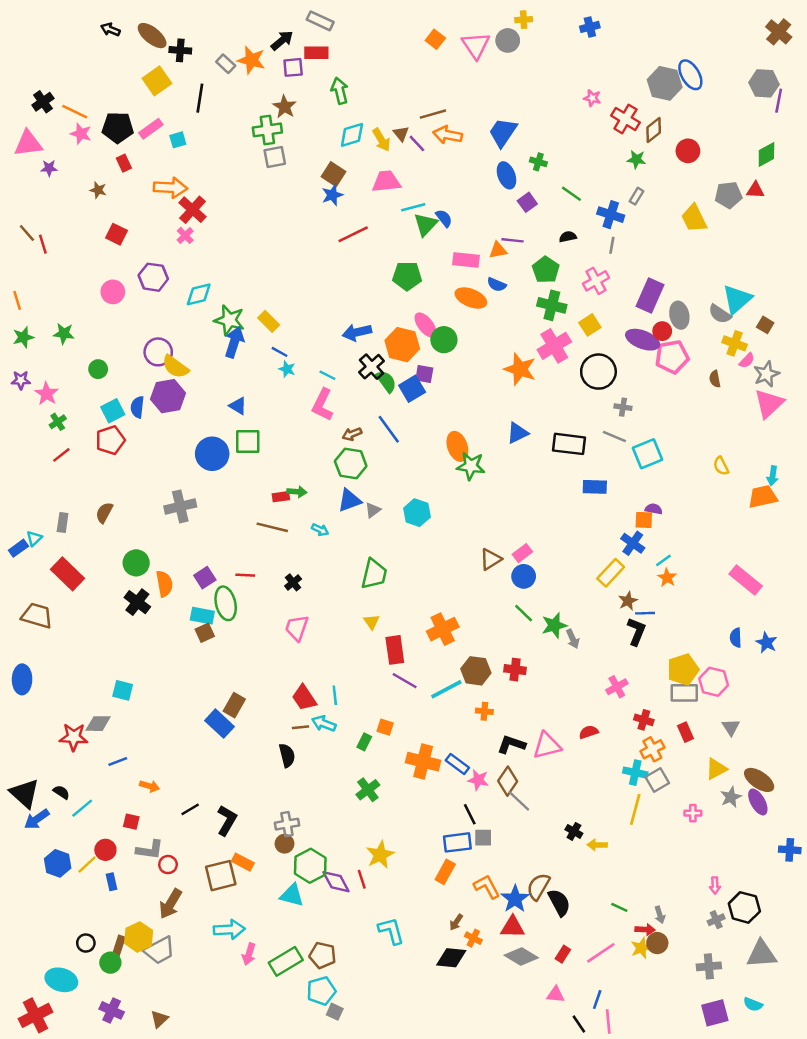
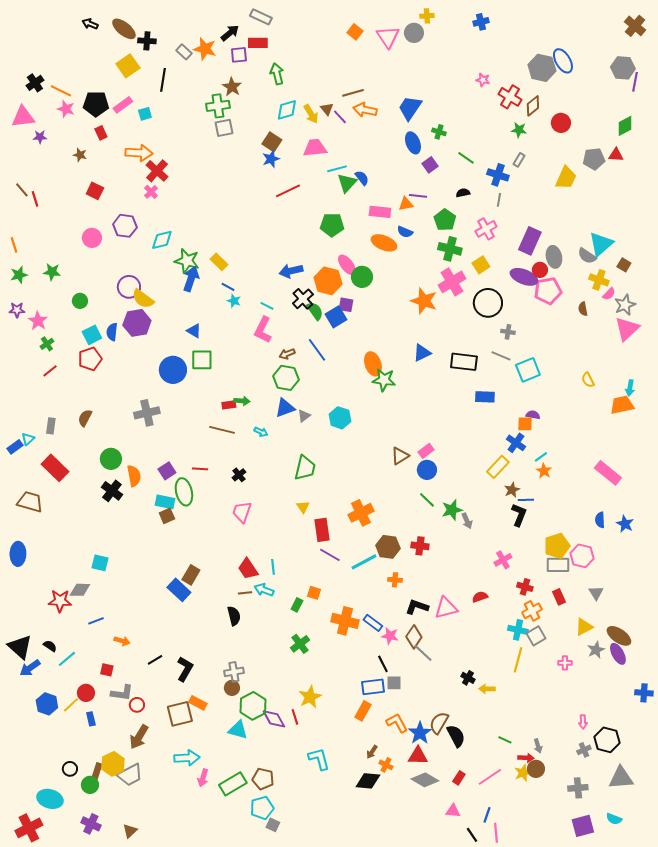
yellow trapezoid: (694, 218) -> (566, 178), turned -130

